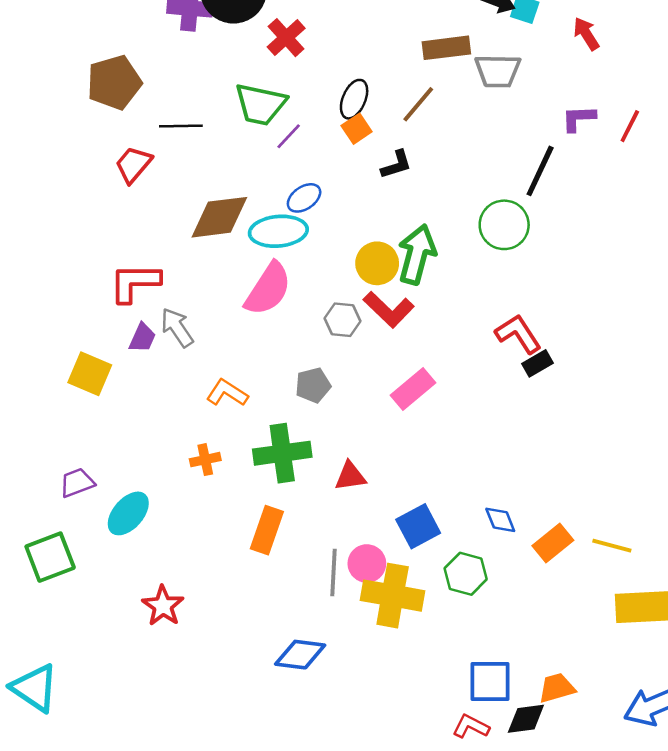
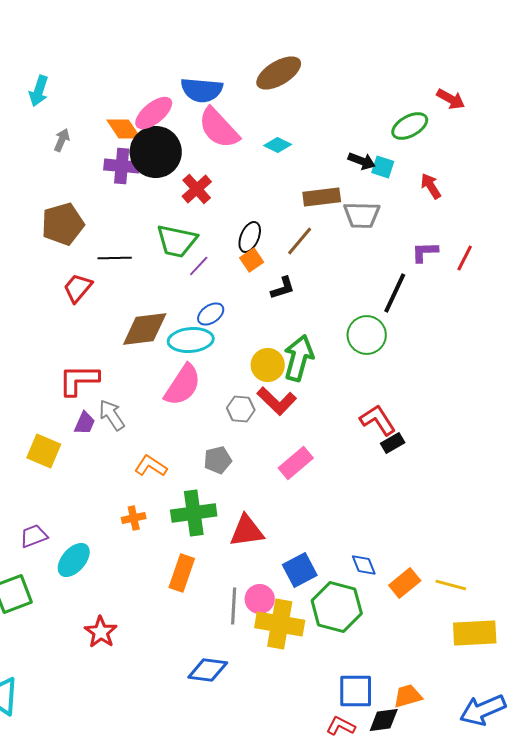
red triangle: (350, 476) -> (247, 531), size x1.4
green hexagon: (466, 574) -> (337, 607), size x1.5

